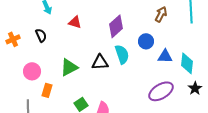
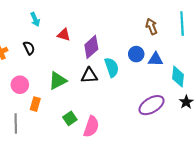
brown arrow: (161, 14) -> (151, 27), turned -49
purple diamond: (116, 26) -> (91, 47), moved
blue triangle: (165, 56) -> (156, 59), moved

